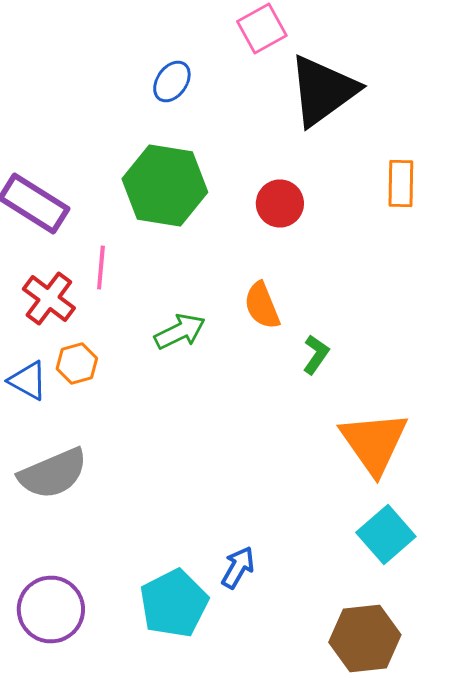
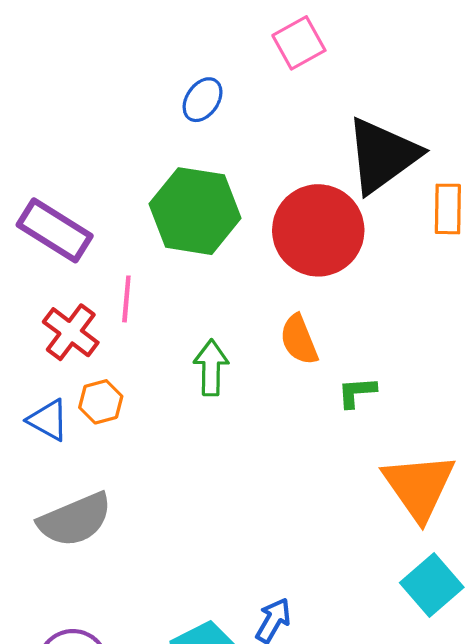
black triangle: (323, 90) -> (383, 155), moved
red circle: (280, 204) -> (318, 230), size x1.8
green arrow: (180, 332) -> (211, 368), turned -63
green L-shape: (316, 354) -> (357, 392), turned -129

